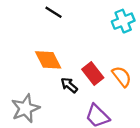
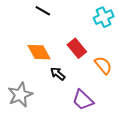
red rectangle: (93, 74) -> (77, 48), moved

